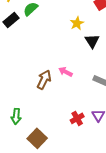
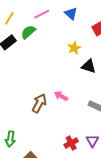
black triangle: (92, 41) -> (89, 66), turned -42

